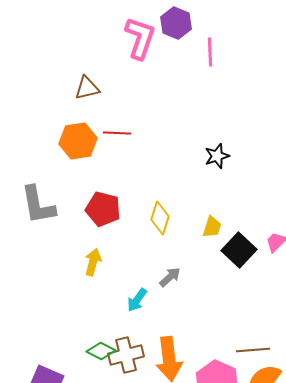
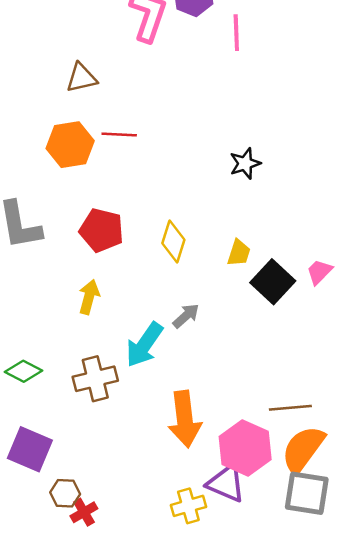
cyan arrow: (137, 300) -> (144, 345), size x1.5
green diamond: (101, 351) -> (24, 371), moved
brown cross: (126, 355) -> (95, 379), moved

